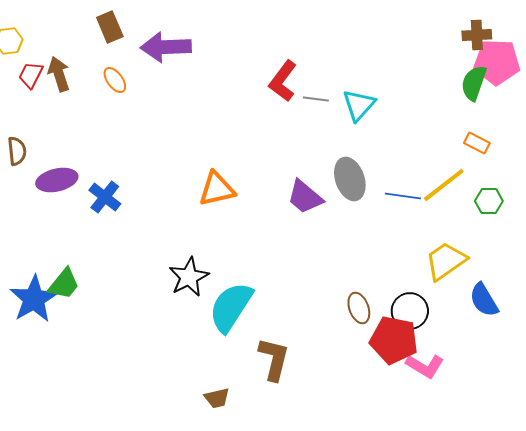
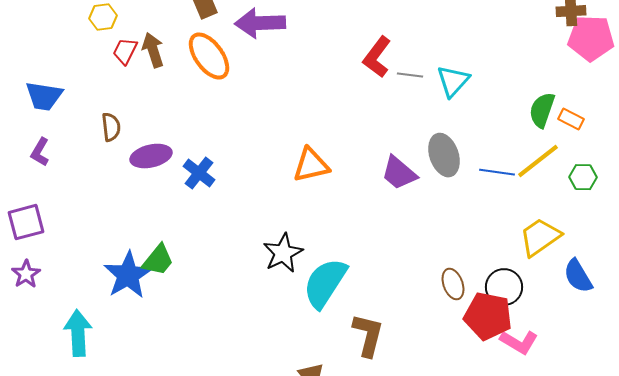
orange ellipse: (115, 80) -> (209, 56), size x1.8
green semicircle: (474, 83) -> (542, 110), moved

